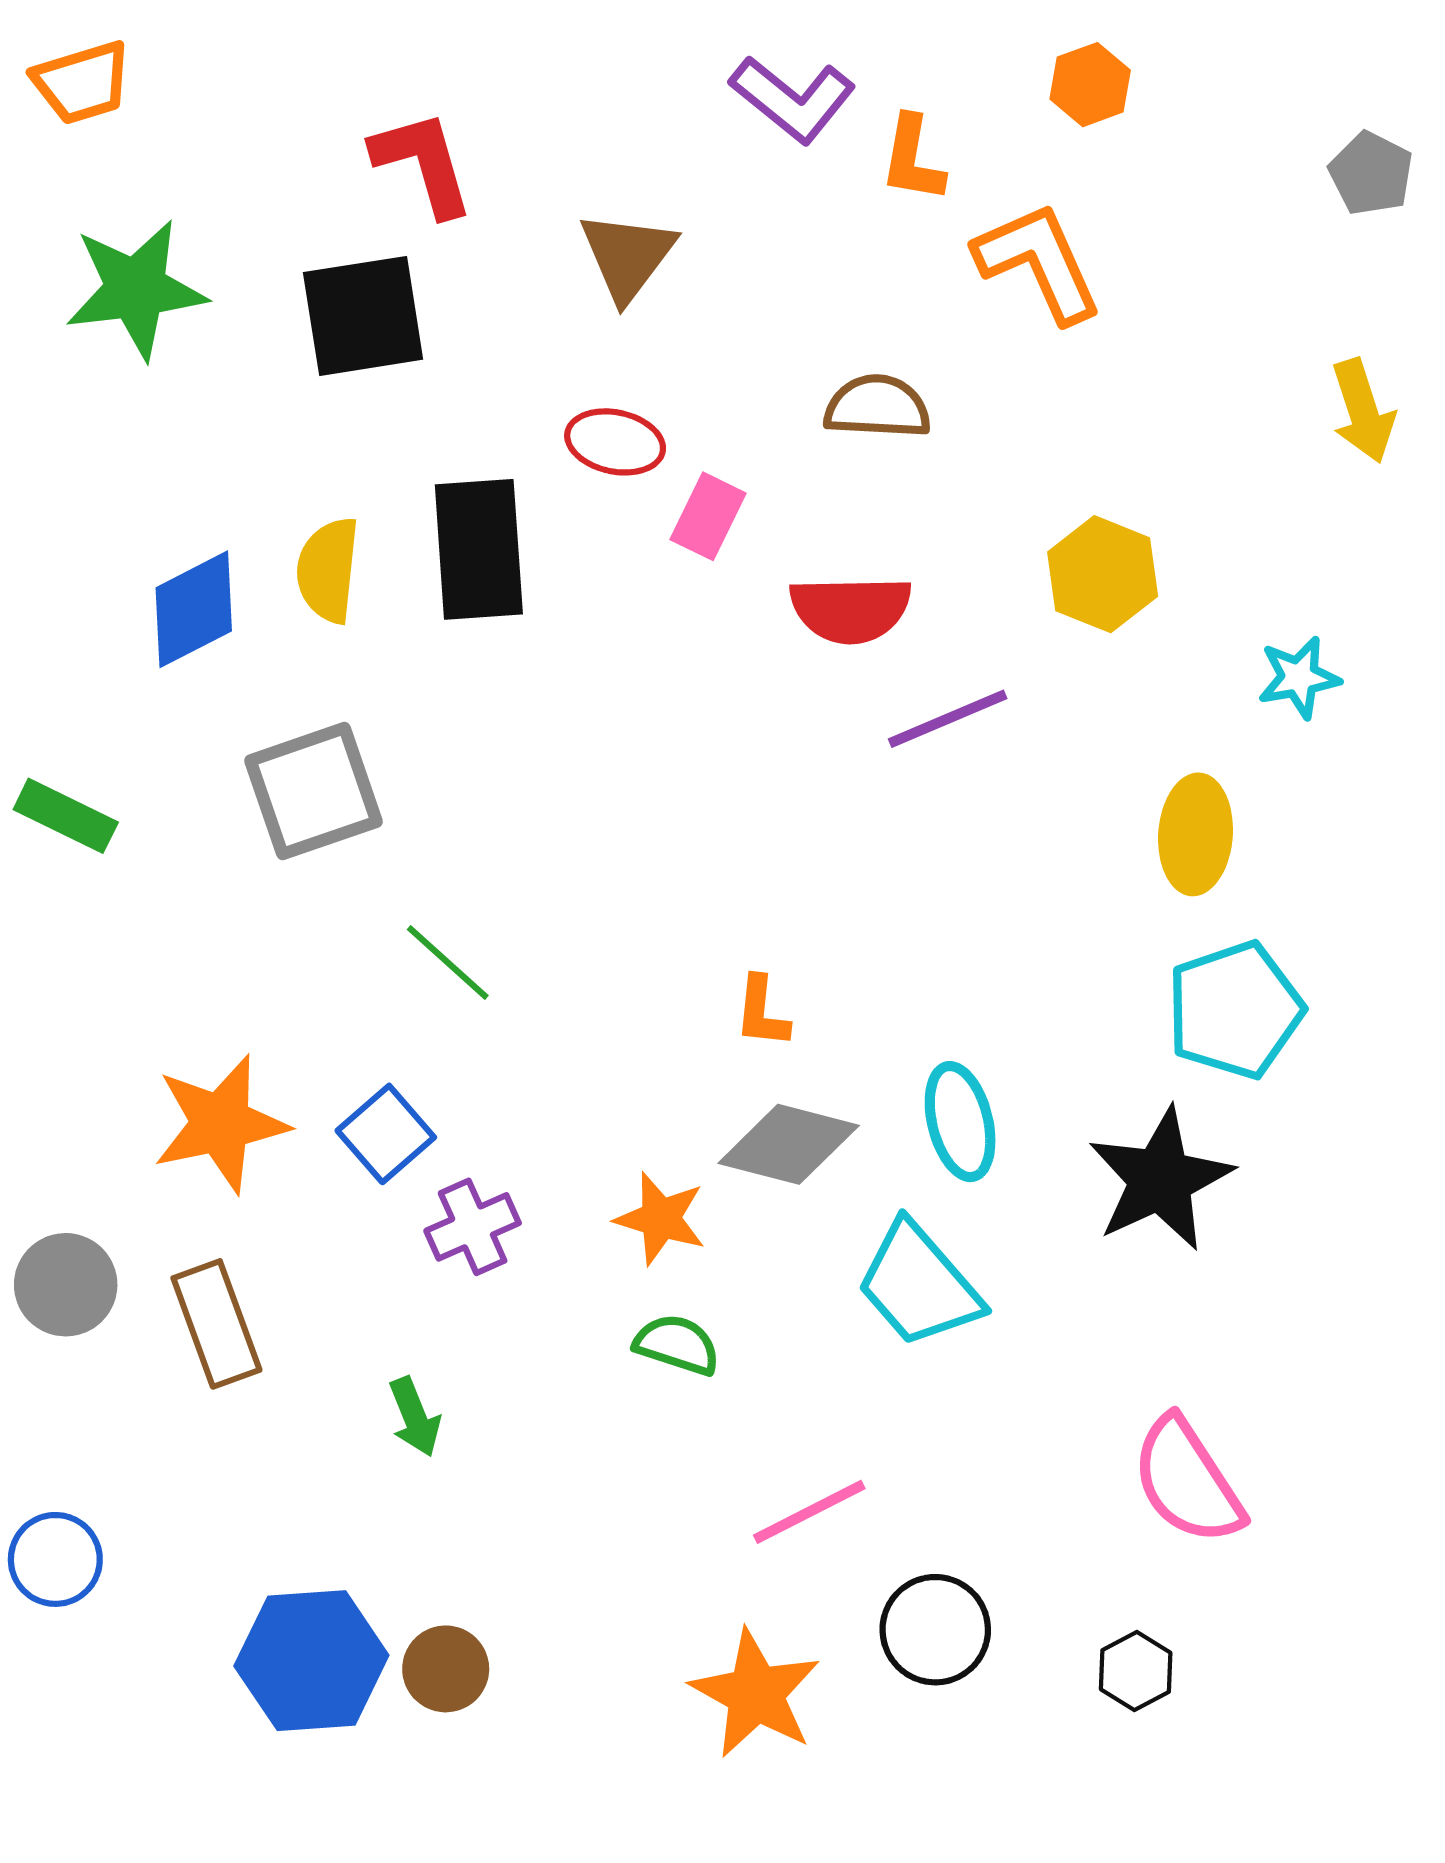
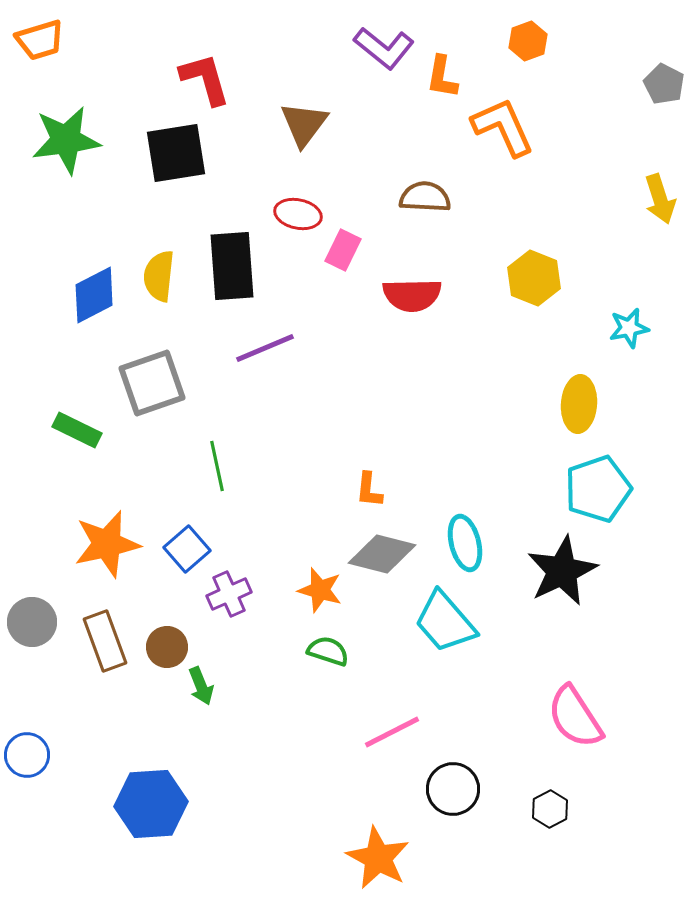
purple line: (948, 719) -> (265, 348), moved
green rectangle: (66, 816) -> (77, 430), moved
green line: (448, 962) -> (217, 466), turned 36
brown circle: (446, 1669) -> (167, 647), moved
orange star: (756, 1694) -> (378, 858), moved

